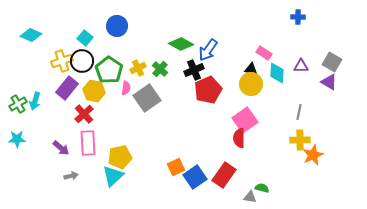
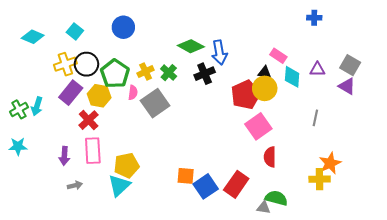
cyan square: (85, 38) -> (75, 31), moved
blue arrow: (208, 50) -> (219, 53), turned -45
red pentagon: (208, 90) -> (246, 95), moved
red semicircle: (239, 138) -> (270, 157), moved
yellow cross: (300, 140) -> (320, 179), moved
purple arrow: (61, 148) -> (64, 156), turned 54
orange square: (176, 167) -> (186, 176), turned 30
green semicircle: (262, 188) -> (276, 198), size x1.5

